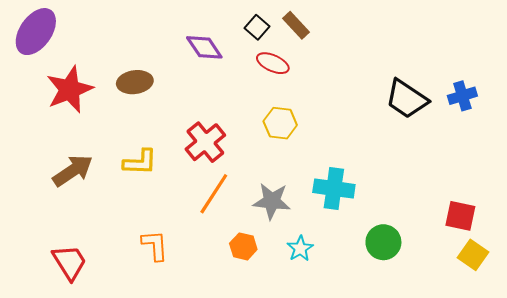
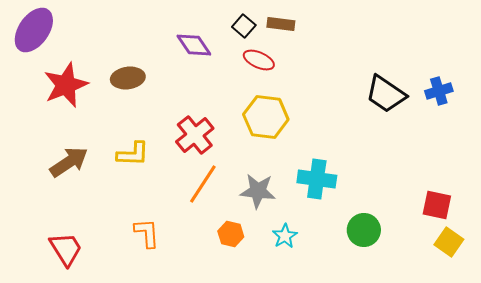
brown rectangle: (296, 25) -> (281, 24), turned -40
yellow hexagon: (280, 123) -> (266, 117), size x1.4

